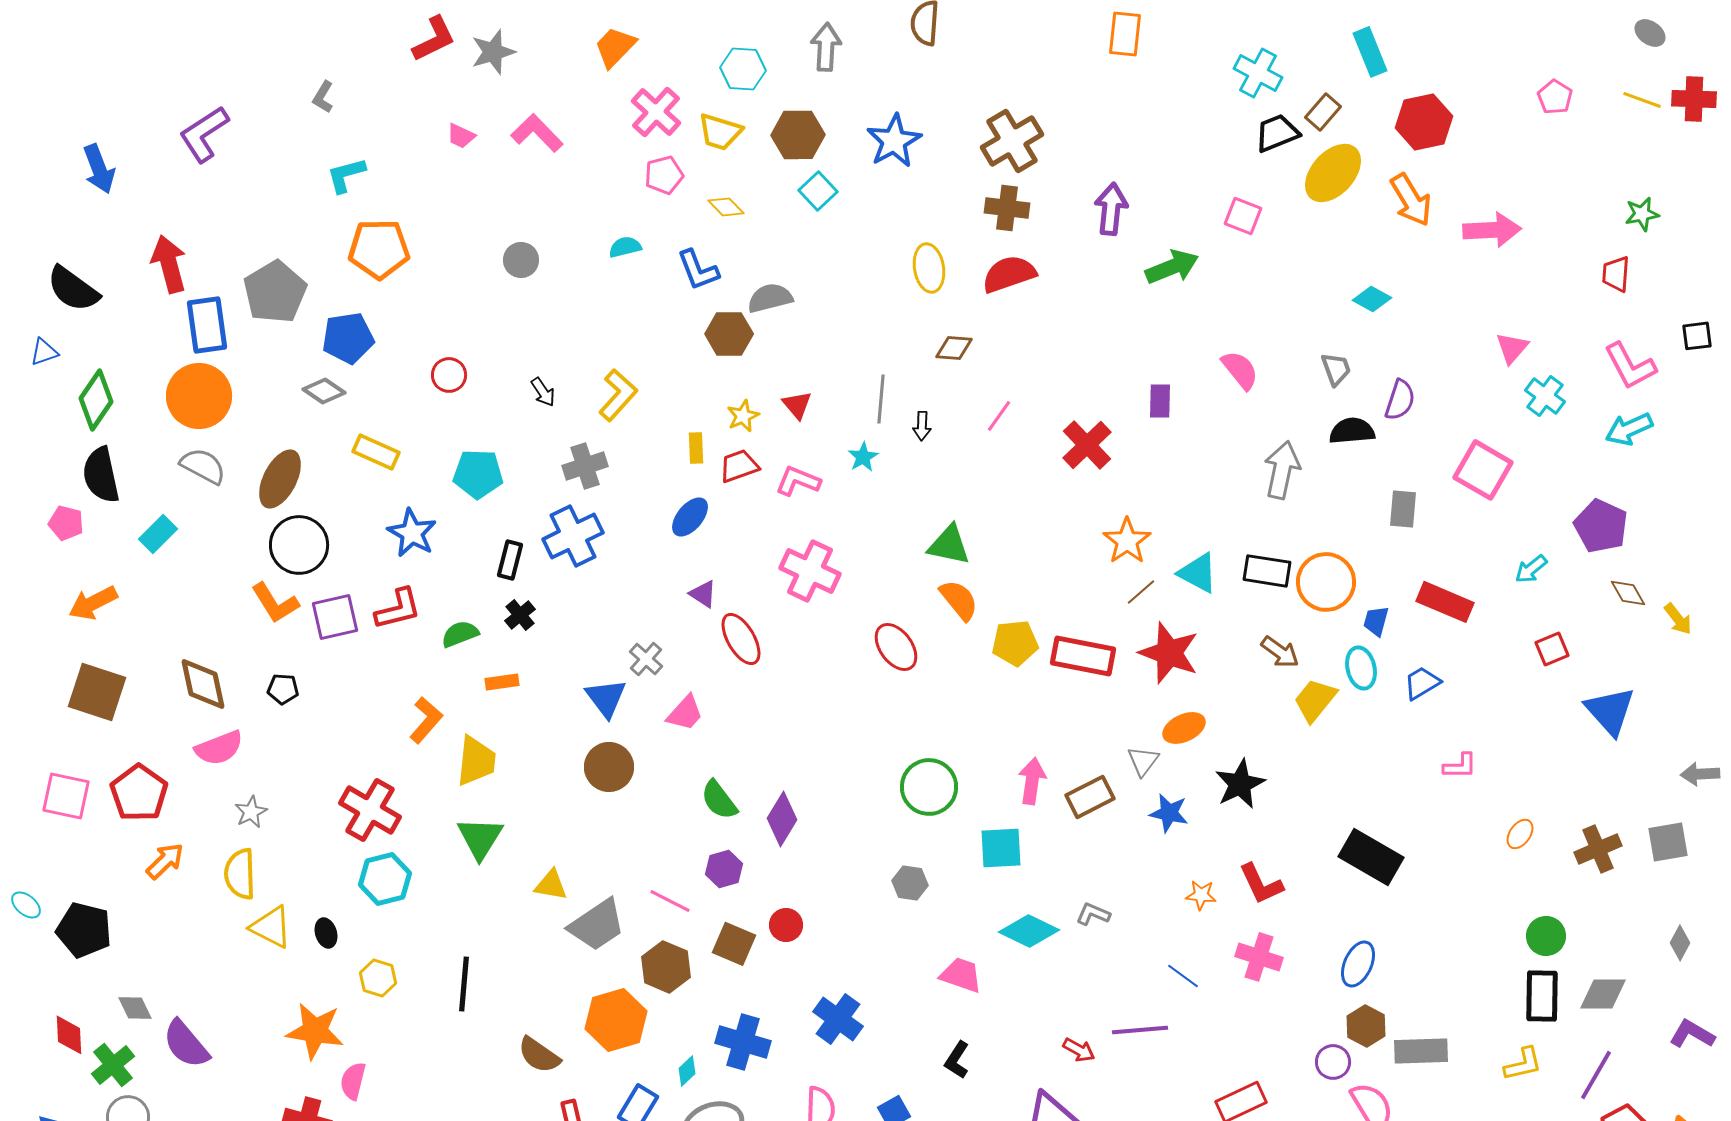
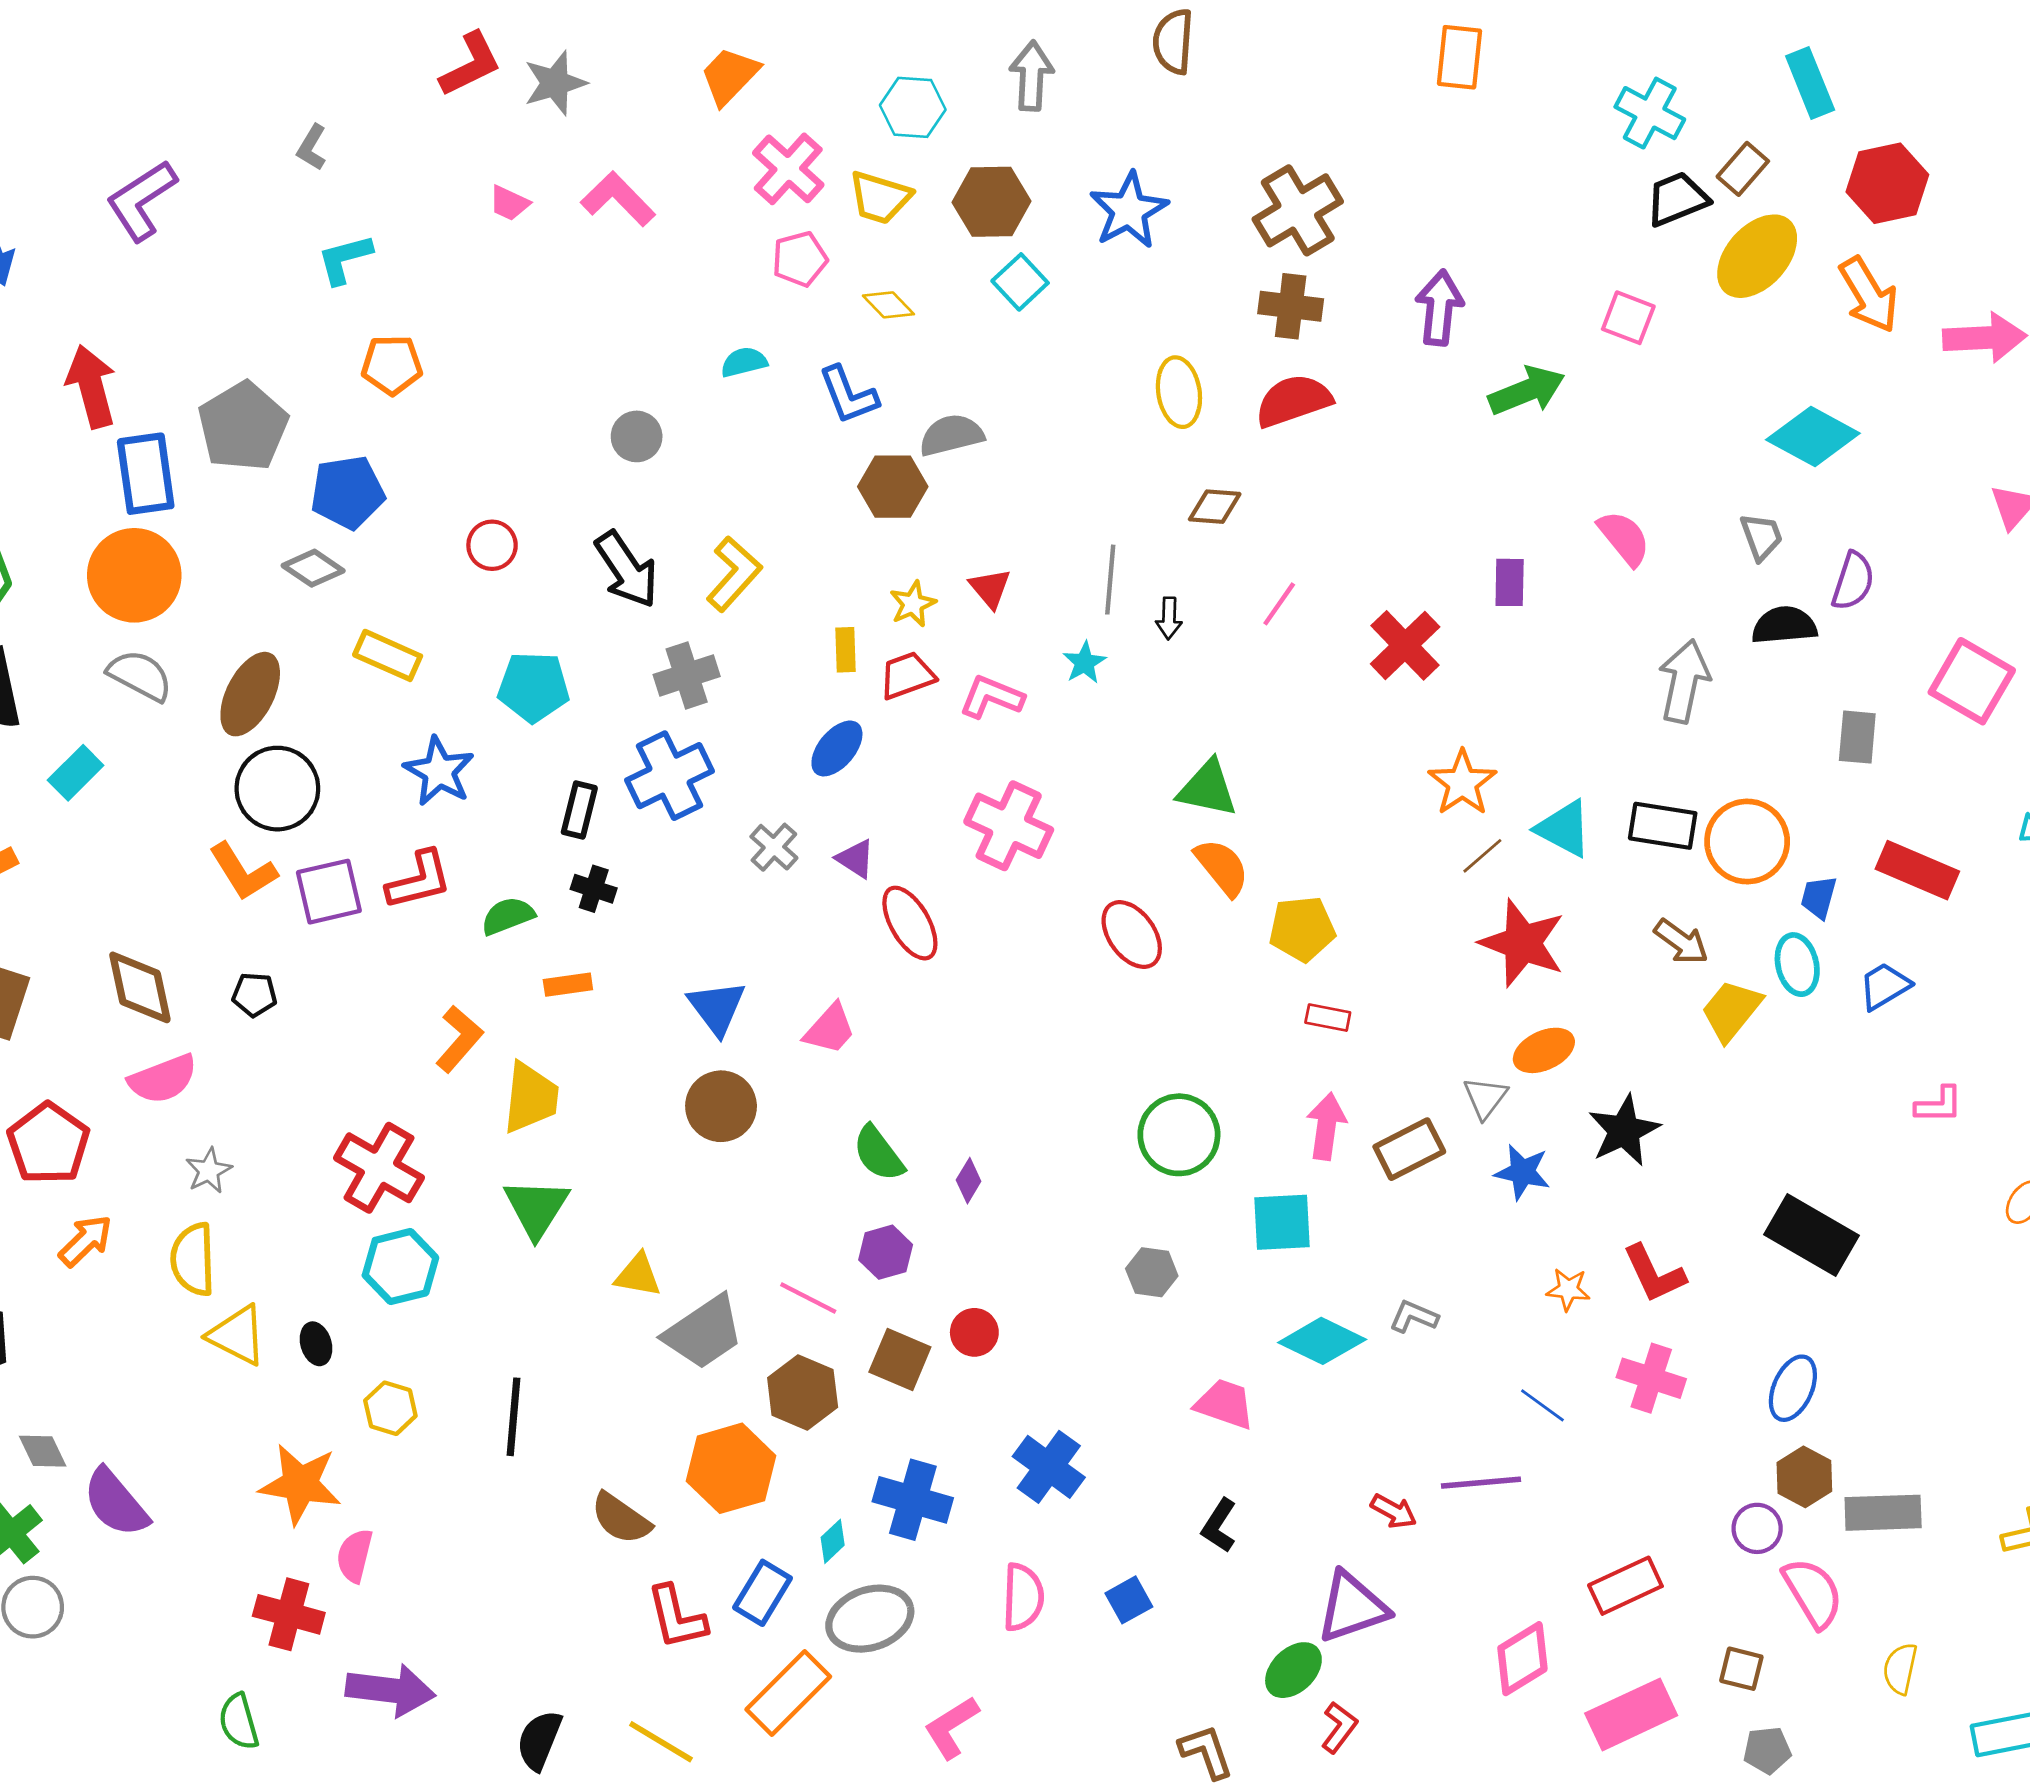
orange pentagon: (379, 249) -> (392, 365), size x0.7
gray circle: (521, 260) -> (637, 436), moved
cyan diamond: (1372, 299) -> (1813, 436), size x1.6
black arrow: (543, 392) -> (627, 570), size x1.8
black cross: (520, 615) -> (594, 889), turned -32
red rectangle: (1083, 656) -> (1328, 1018), moved, size x0.5
gray cross: (646, 659) -> (774, 847), moved
purple diamond: (782, 819) -> (969, 1181), size x0.6

